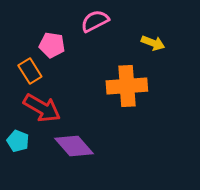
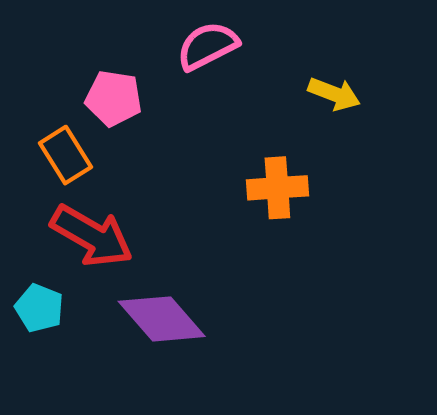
orange cross: (127, 86) -> (277, 188), size x0.7

